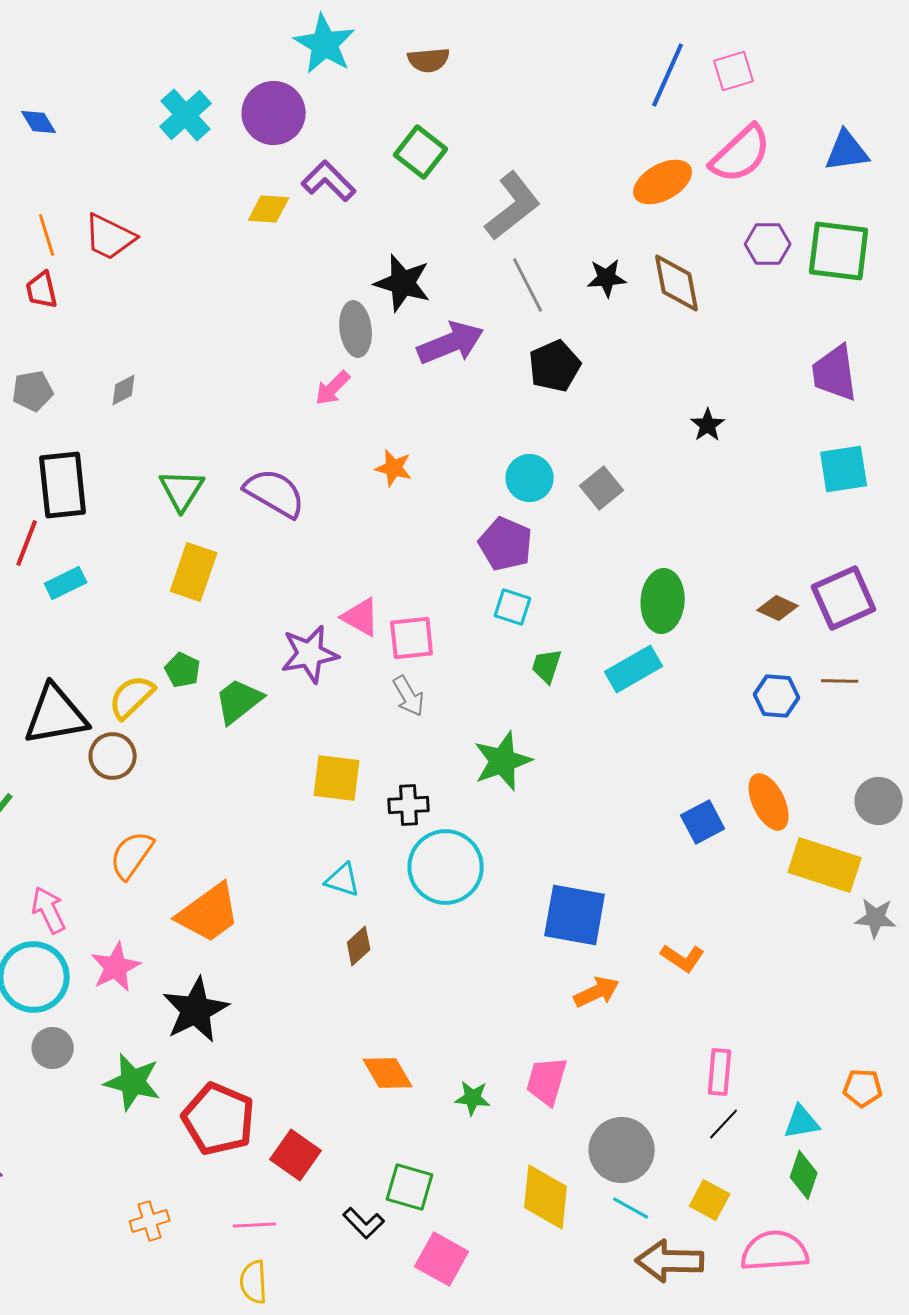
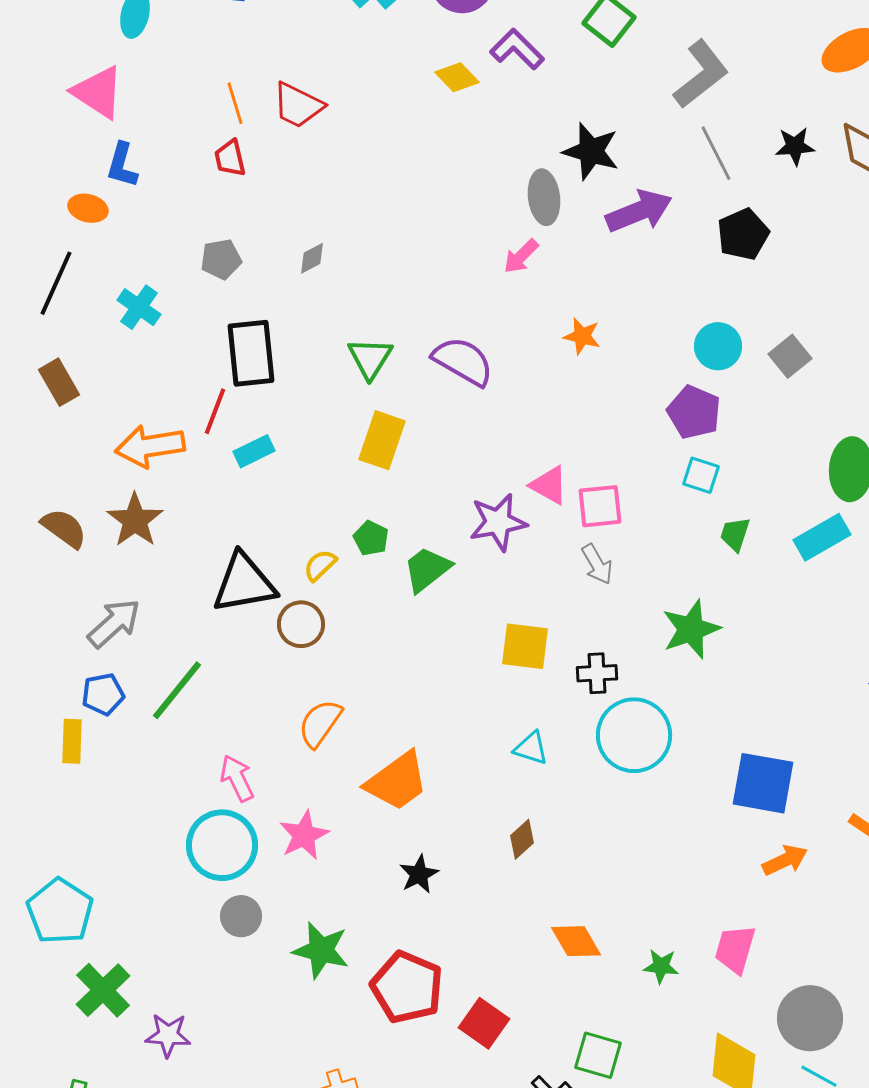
yellow diamond: (269, 209) -> (457, 77), turned 42
yellow semicircle: (132, 697) -> (320, 565), size x0.7
brown diamond: (359, 946) -> (522, 839), moved
black star: (196, 1010) -> (419, 874), moved, size x0.6

